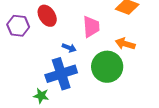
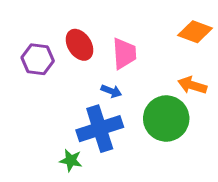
pink trapezoid: (91, 27) -> (124, 53), moved

